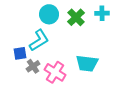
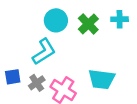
blue square: (20, 53) -> (13, 77), moved

